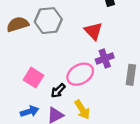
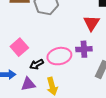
red triangle: (93, 31) -> (91, 23), moved

